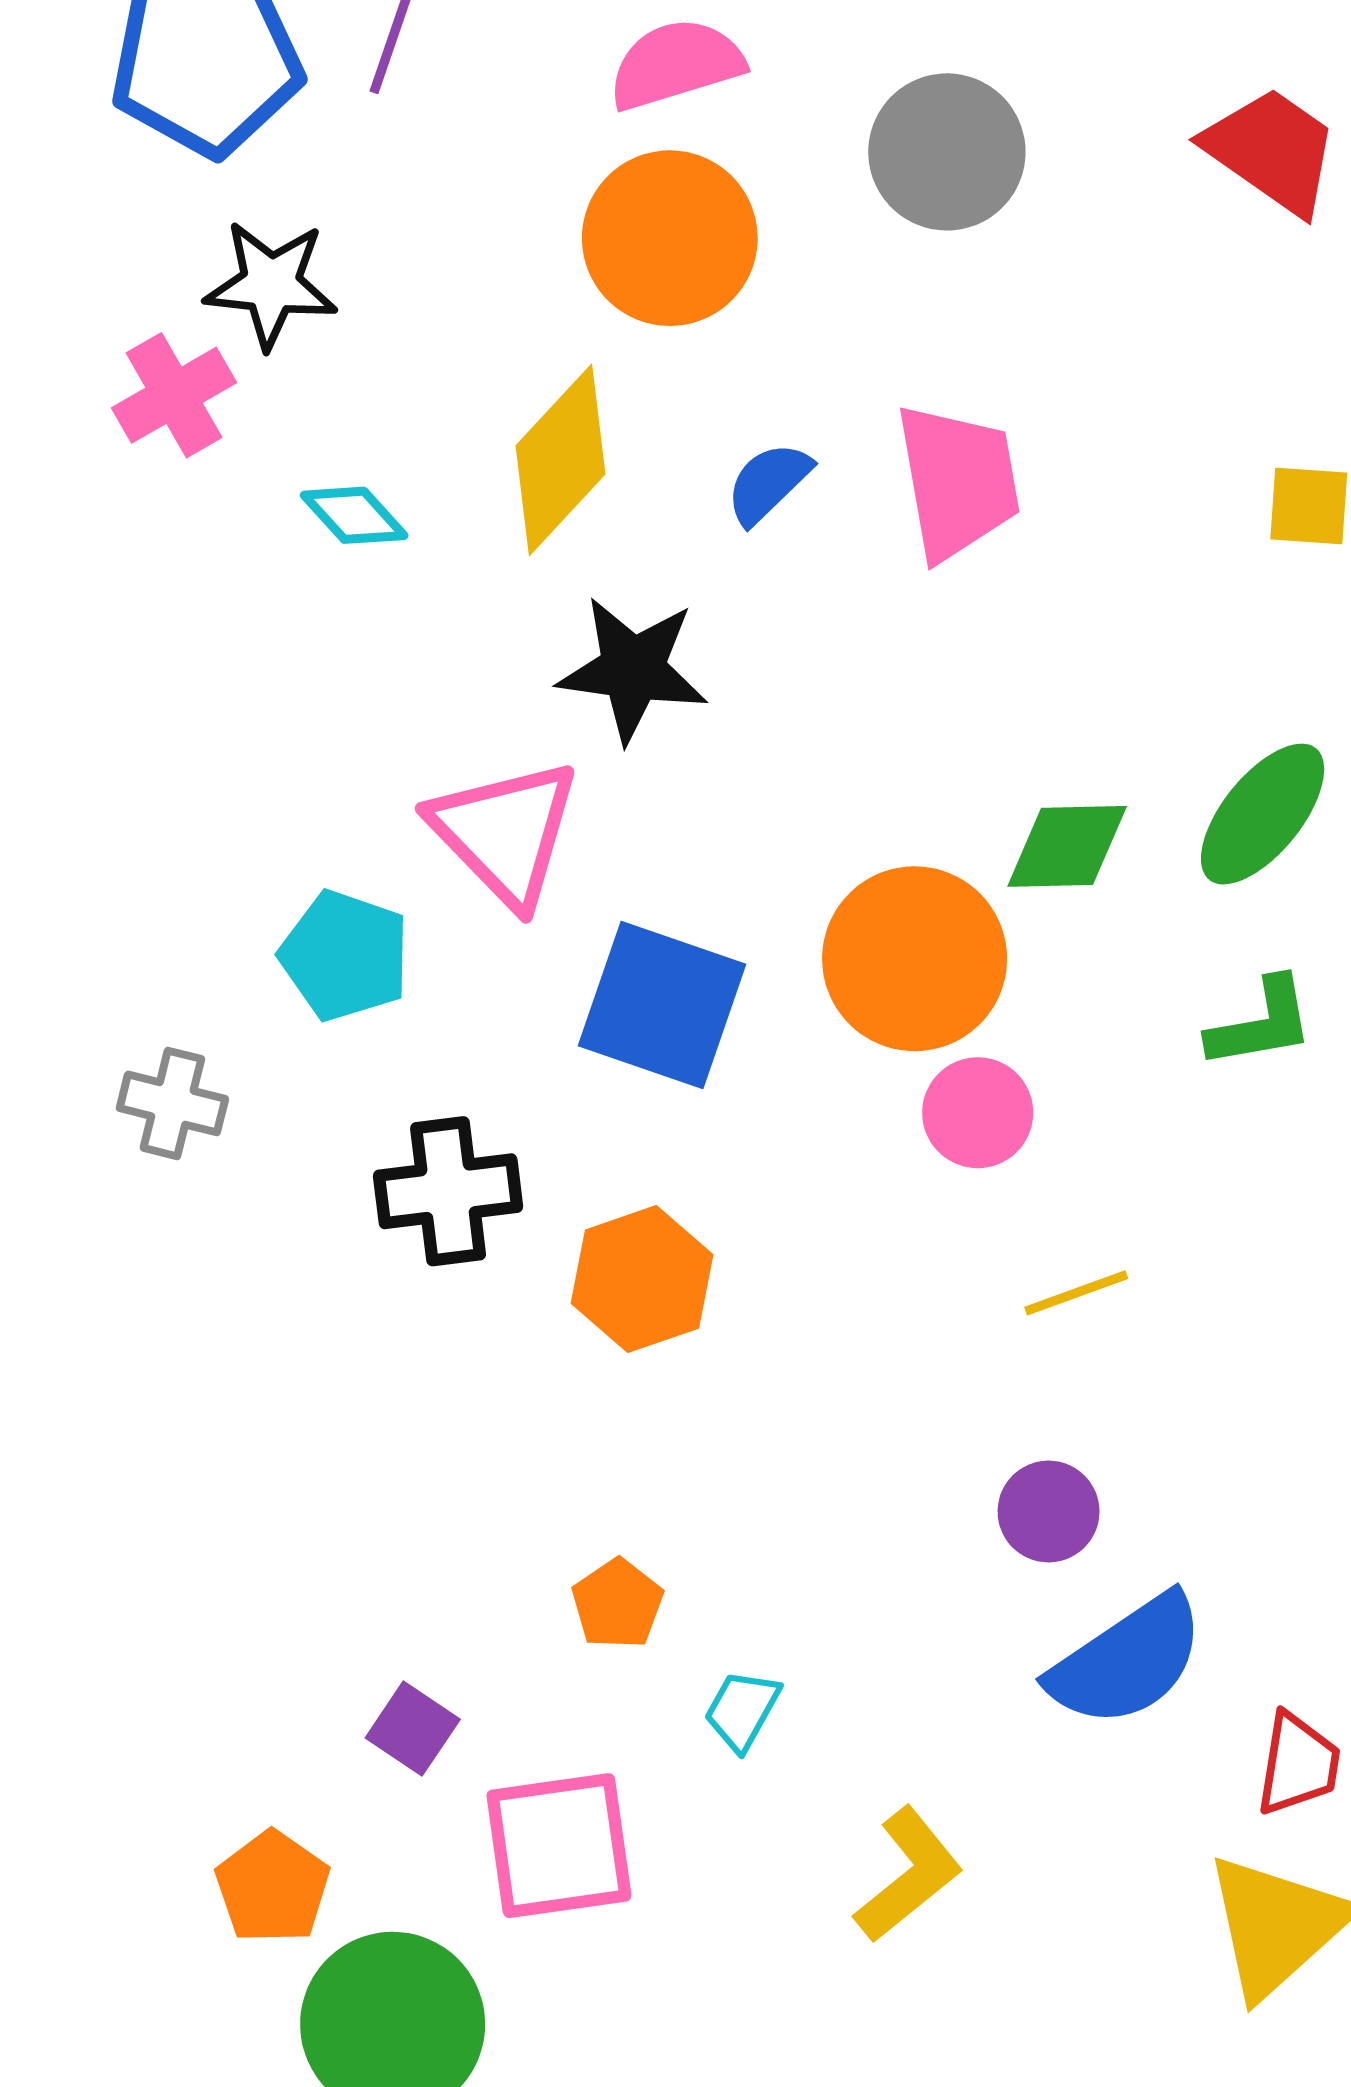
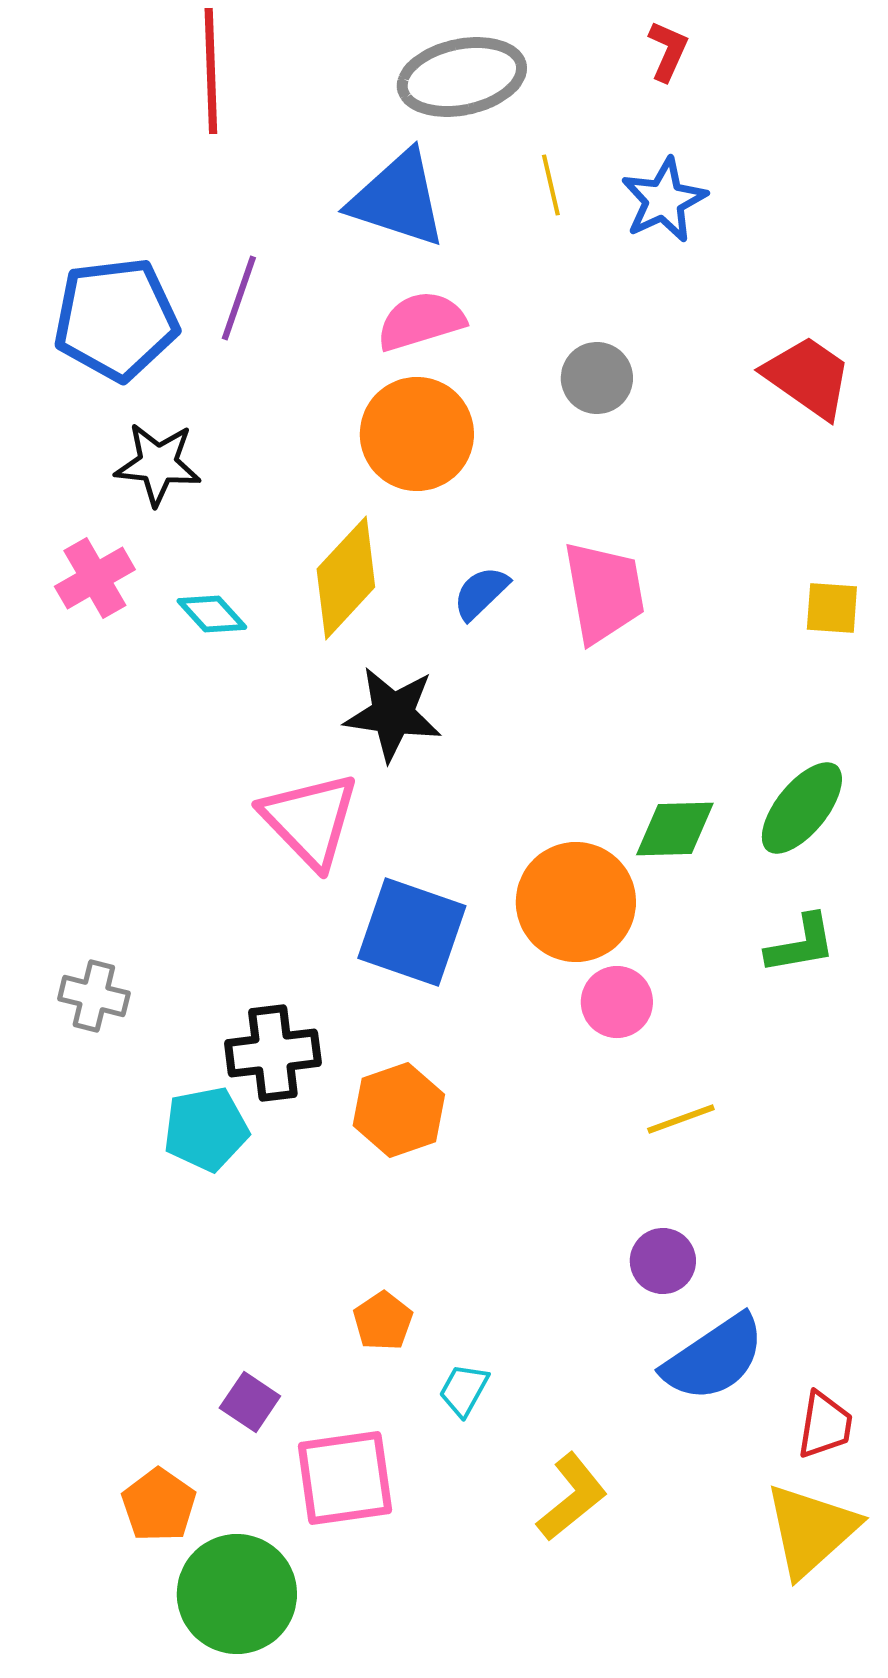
gray circle: (947, 152) -> (597, 378), size x0.7
pink cross: (174, 395) -> (95, 578), moved
cyan pentagon: (345, 956) -> (206, 1129), moved, turned -30

